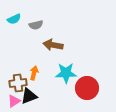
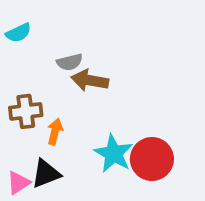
gray semicircle: (36, 25) -> (70, 62), moved
cyan star: (66, 73) -> (114, 153), moved, turned 30
brown cross: (18, 83) -> (26, 111), moved

